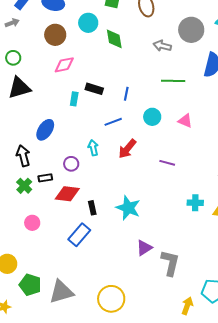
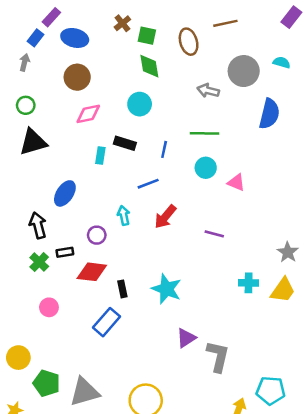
gray arrow: (12, 23) -> (24, 62), turned -56
cyan circle: (88, 23) -> (140, 104), moved
green diamond: (114, 39) -> (149, 66), moved
green line: (173, 81) -> (204, 133), moved
cyan circle: (152, 117) -> (206, 168), moved

